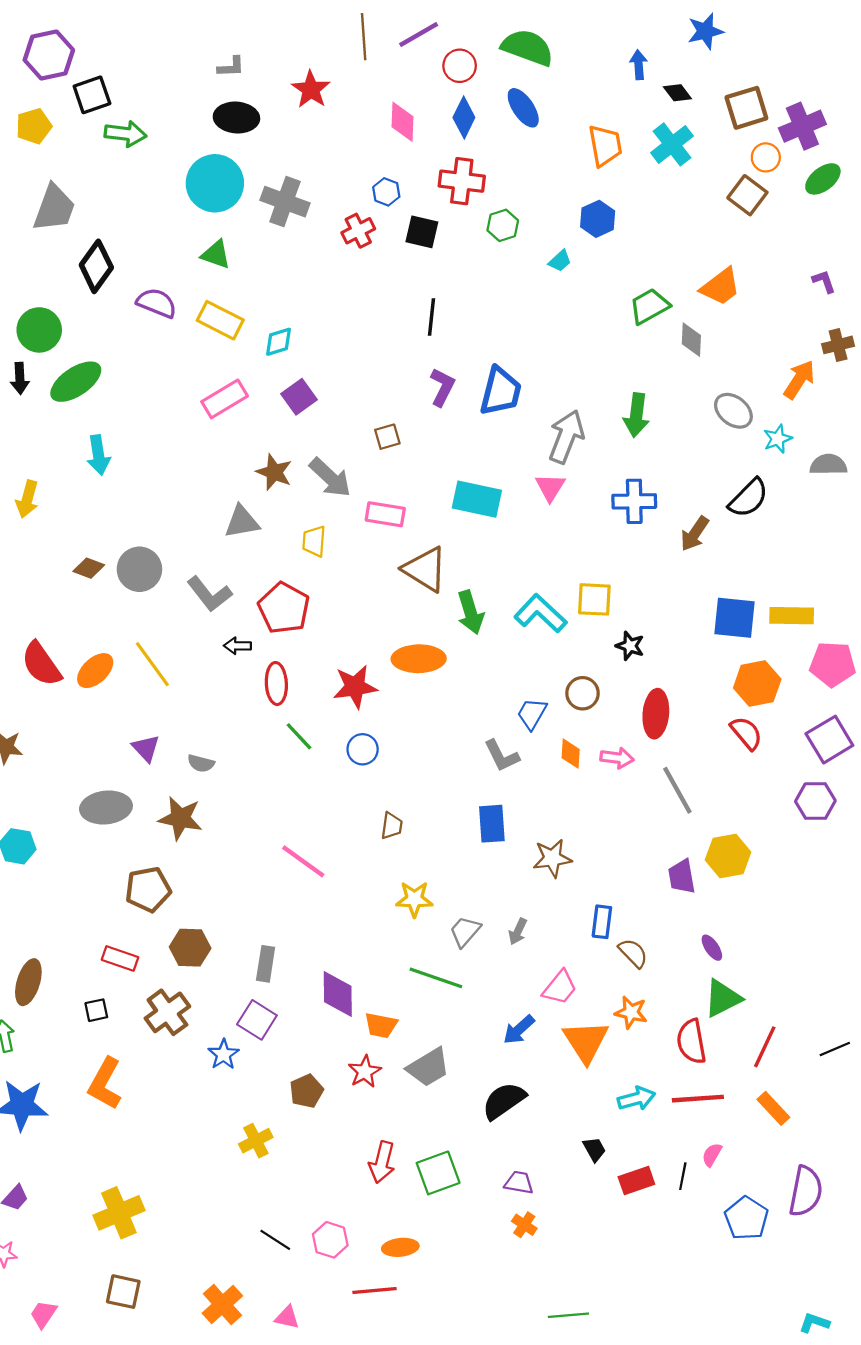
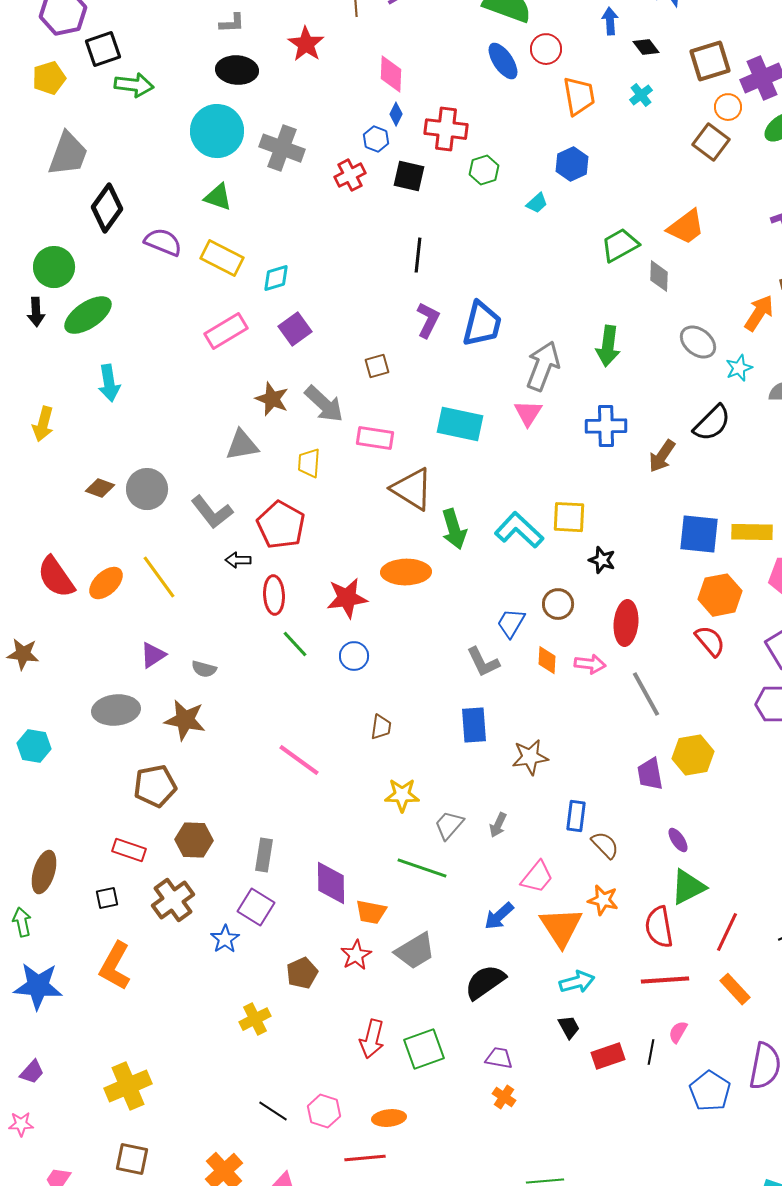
red circle: (460, 66) -> (546, 49), moved
blue diamond: (464, 118) -> (396, 114), moved, size x0.6
cyan cross: (672, 144) -> (641, 95), size x0.6
purple triangle: (146, 748) -> (153, 655), turned 40
cyan arrow: (636, 1099) -> (577, 982), moved

